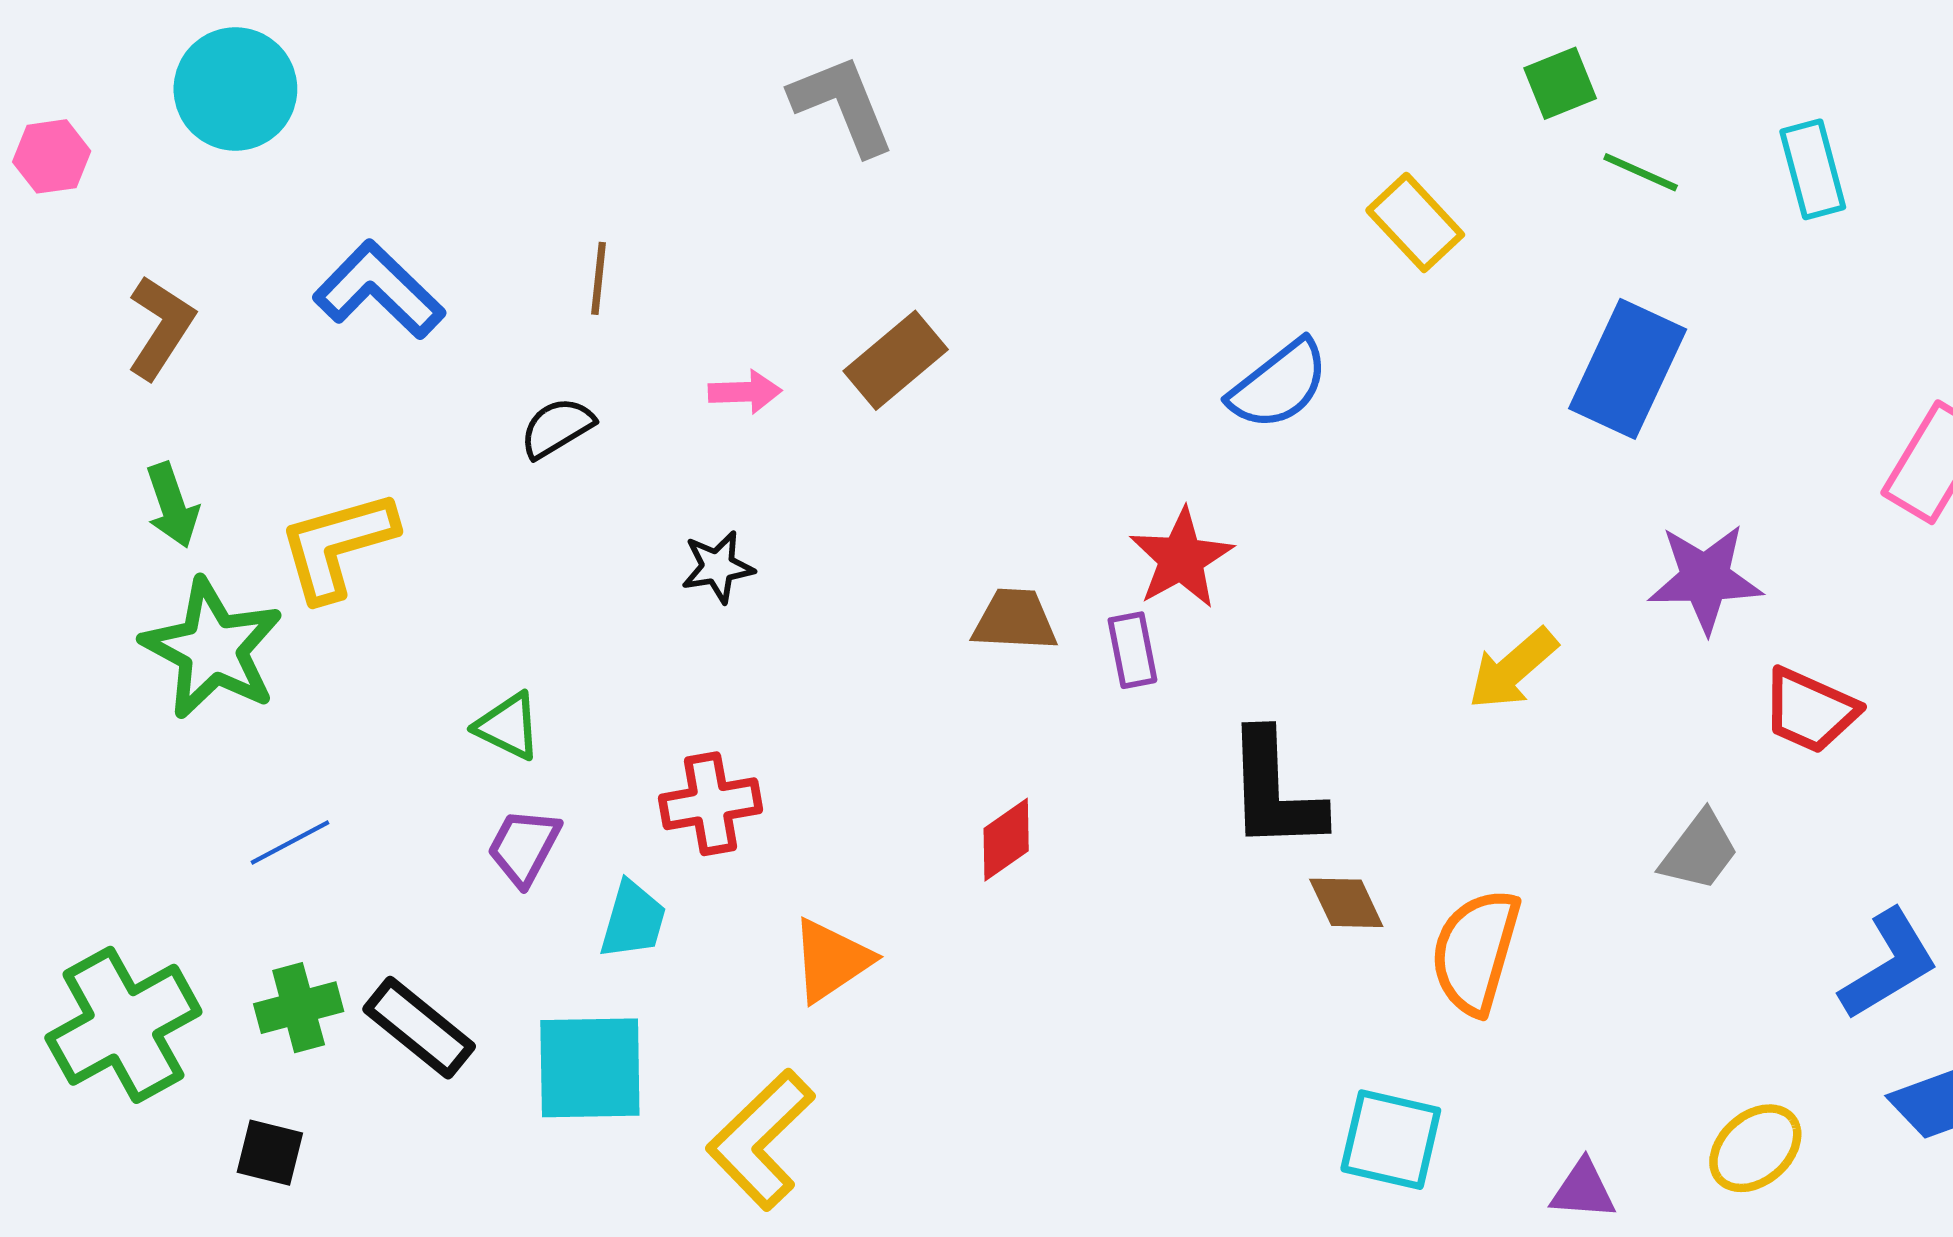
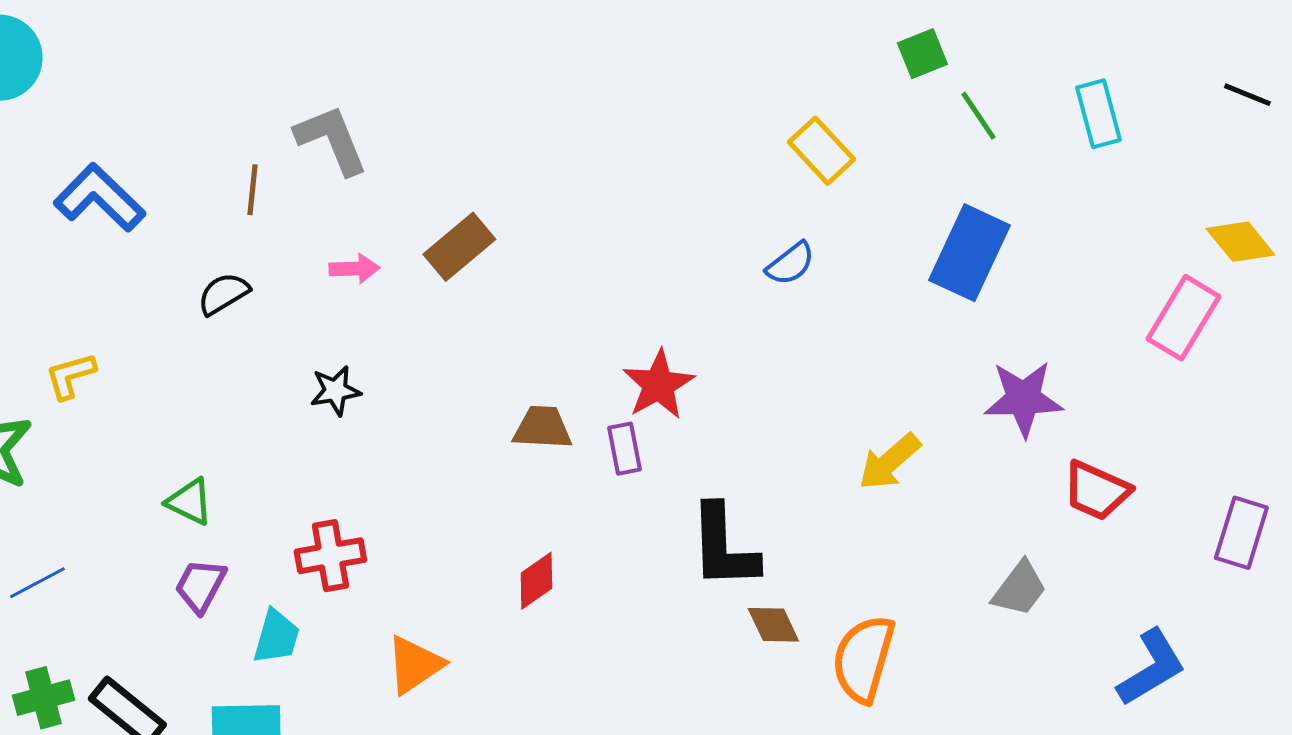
gray L-shape: (843, 105) -> (331, 140), moved
green line: (1641, 172) -> (978, 116), turned 32
blue semicircle: (1279, 385) -> (790, 264), moved, size x0.7
yellow L-shape: (337, 545) -> (70, 376), size x0.6

